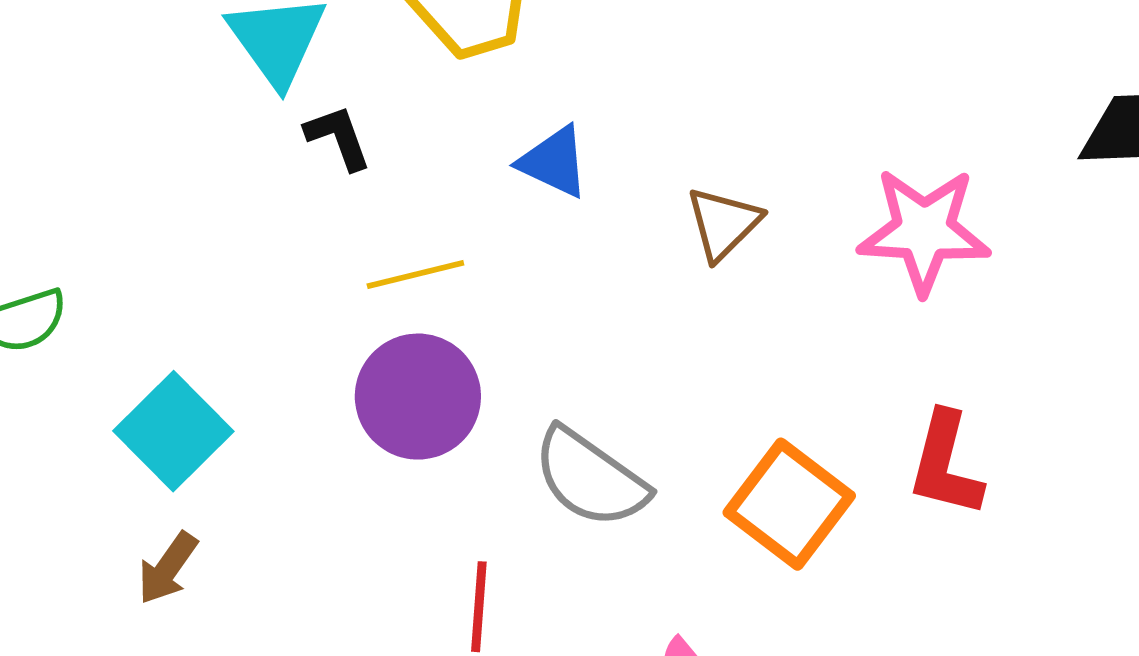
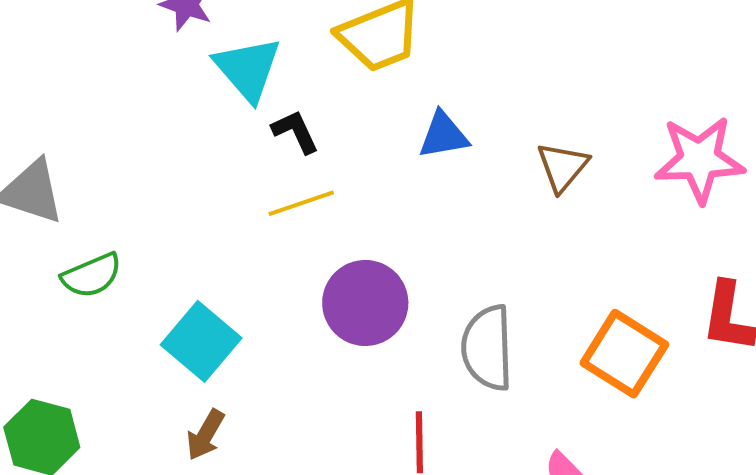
blue triangle: (554, 162) -> (443, 135), turned -30
yellow line: (415, 274) -> (301, 203), moved
gray semicircle: (590, 478) -> (487, 348), turned 58

